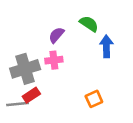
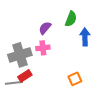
green semicircle: (89, 24) -> (71, 19), turned 77

